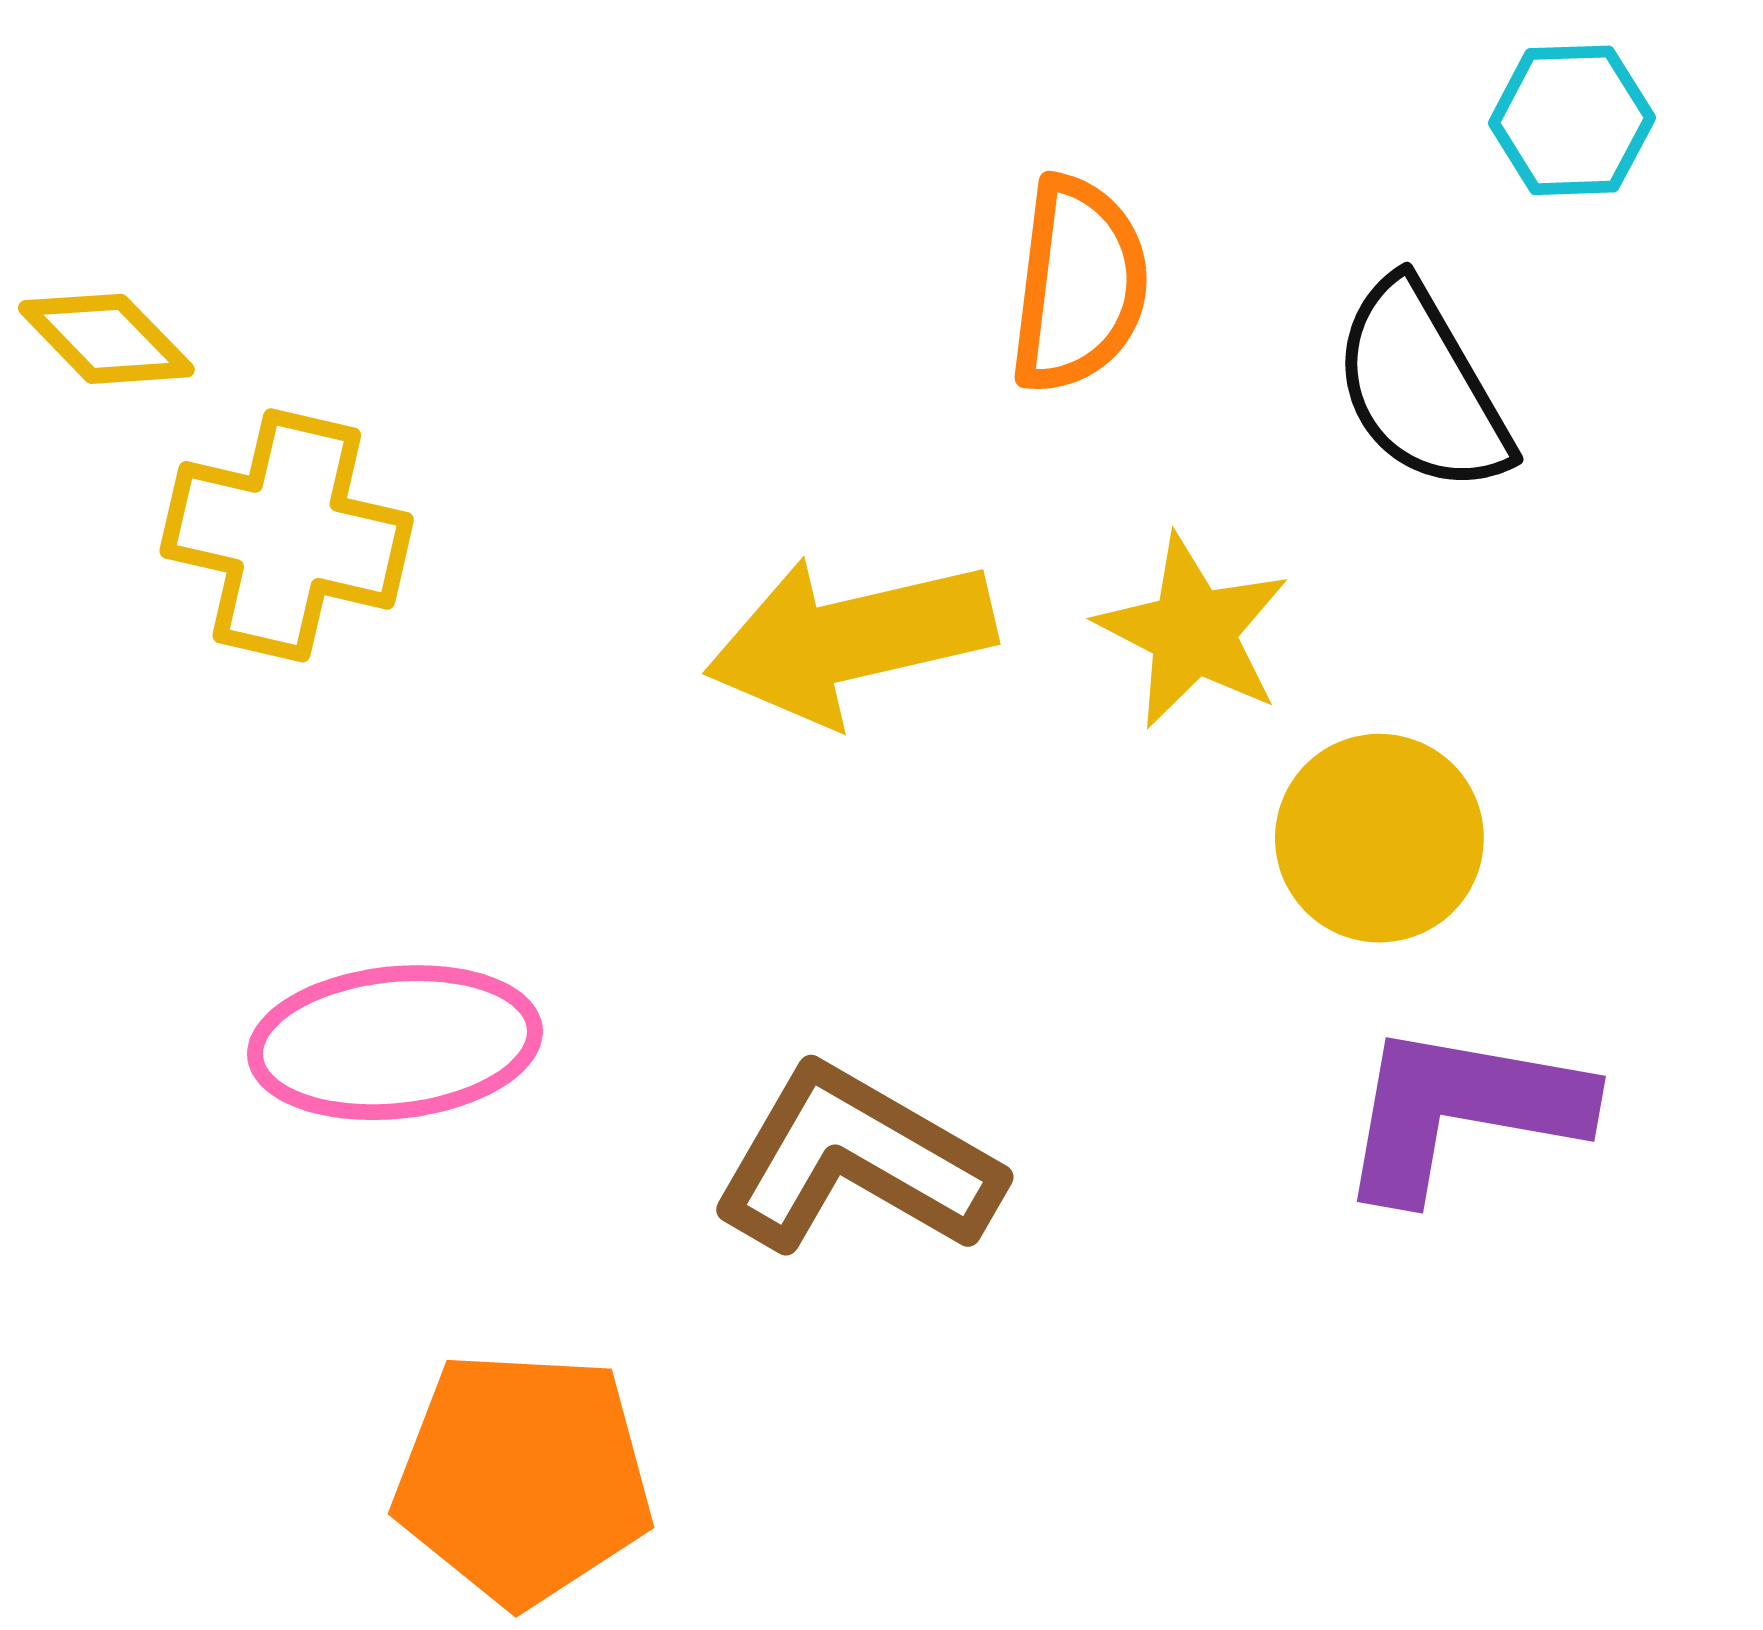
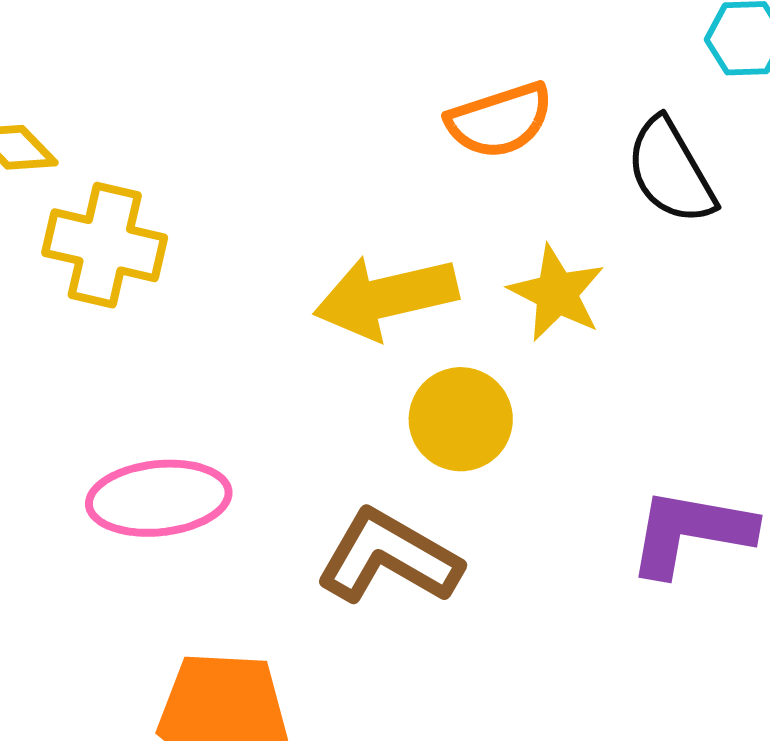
orange semicircle: (1079, 285) -> (500, 120), turned 65
yellow circle: (1379, 838) -> (461, 419), moved

